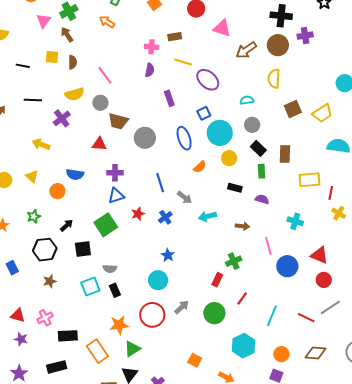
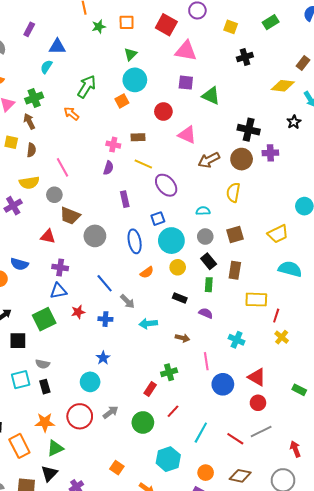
brown square: (293, 109) -> (235, 234), moved
blue line: (160, 183) -> (105, 283), turned -30
blue cross: (165, 217) -> (105, 319), turned 32

